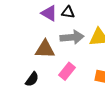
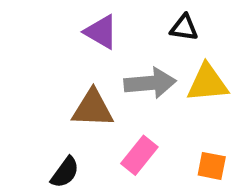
black triangle: (68, 12) -> (184, 28), moved

